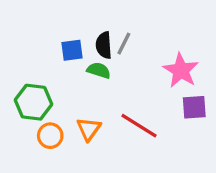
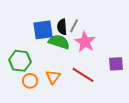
blue square: (72, 50) -> (43, 30), size x1.5
green semicircle: (99, 70) -> (59, 42), size x1.5
pink star: (181, 70) -> (85, 42), moved

